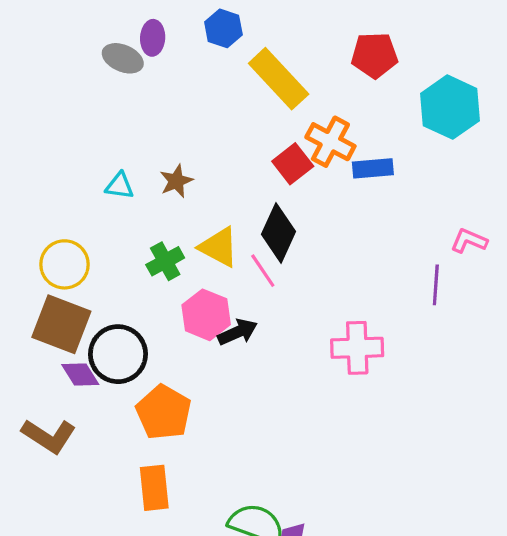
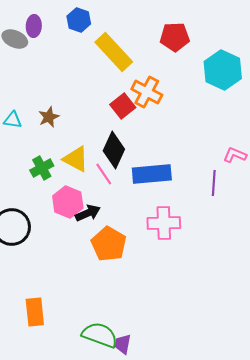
blue rectangle: (373, 168) -> (152, 174), moved, size x1.5
orange pentagon: (164, 412) -> (109, 244), moved

